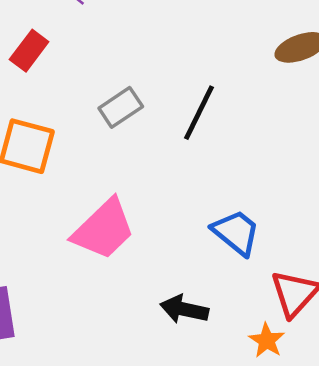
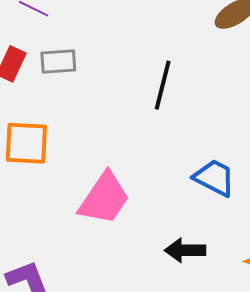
gray rectangle: (121, 107) -> (58, 61), moved, turned 42

